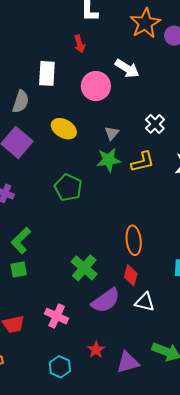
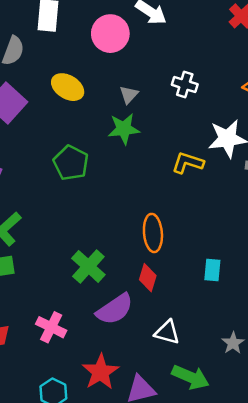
white cross: (155, 124) -> (185, 84), turned -30
yellow L-shape: (143, 162) -> (188, 163), moved, turned -150
white triangle: (145, 302) -> (167, 332), moved
red star: (96, 350) -> (100, 372), size x1.6

